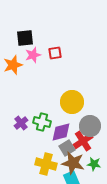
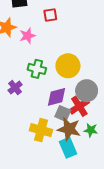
pink star: (33, 55) -> (28, 36), moved
green cross: (42, 122) -> (37, 69), moved
gray square: (67, 148) -> (63, 113), turned -35

